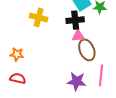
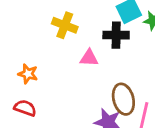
pink triangle: (78, 36) -> (89, 58), moved
brown ellipse: (87, 50) -> (123, 99), moved

